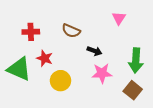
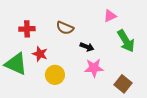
pink triangle: (119, 18) -> (110, 16), turned 32
green arrow: (136, 60) -> (126, 41), moved, turned -35

